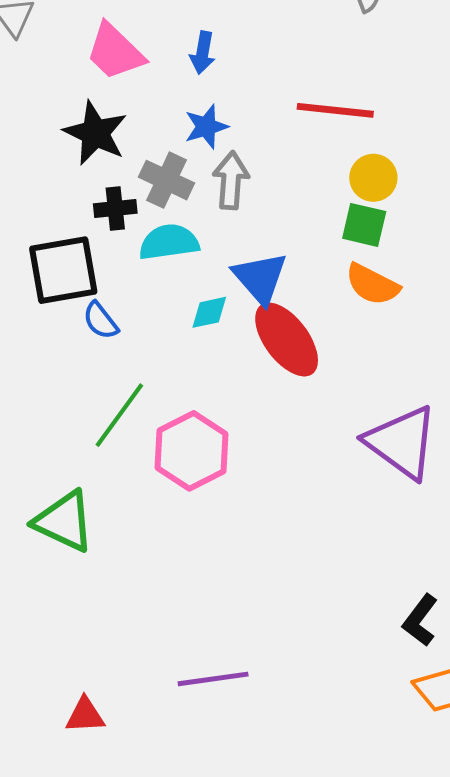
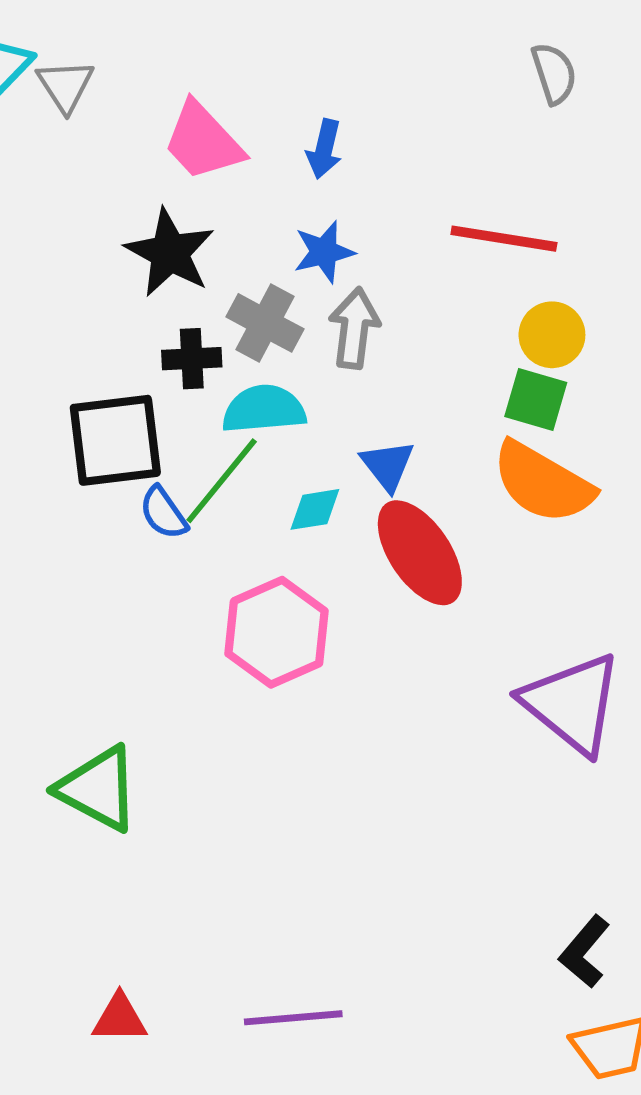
blue triangle: (260, 278) -> (388, 465), size x0.7
orange semicircle: (372, 284) -> (543, 483), size x1.4
green line: (119, 415) -> (222, 481), moved
pink hexagon: (191, 451) -> (277, 632), moved
red triangle: (85, 715) -> (120, 1018), moved

